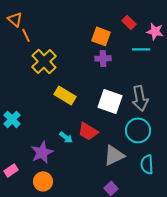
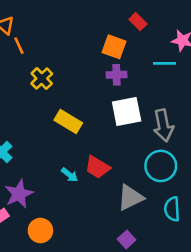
red rectangle: (129, 22) -> (138, 22), moved
yellow cross: (44, 61) -> (42, 79), size x0.7
white square: (110, 101) -> (127, 111), moved, turned -30
purple star: (42, 152) -> (19, 194), moved

